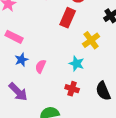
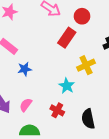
blue star: (21, 60) -> (25, 69), moved
pink semicircle: (41, 66) -> (26, 105), moved

